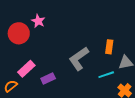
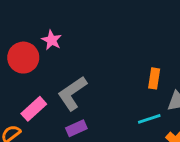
gray L-shape: (79, 59) -> (72, 93), moved
purple rectangle: (48, 78) -> (76, 128), moved

